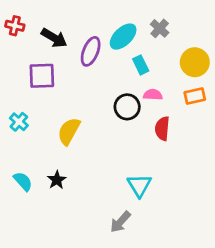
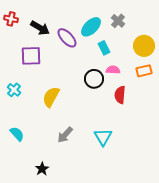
purple ellipse: (91, 51) -> (67, 38), turned -65
black star: (57, 180) -> (42, 169), moved
gray arrow: (120, 222) -> (65, 135), moved

